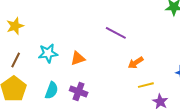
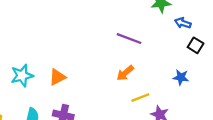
purple line: (116, 33) -> (129, 39), moved

